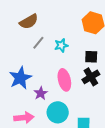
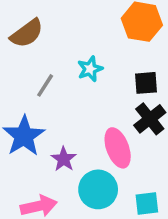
gray line: (38, 43) -> (45, 85), moved
pink ellipse: (64, 80) -> (118, 148), moved

